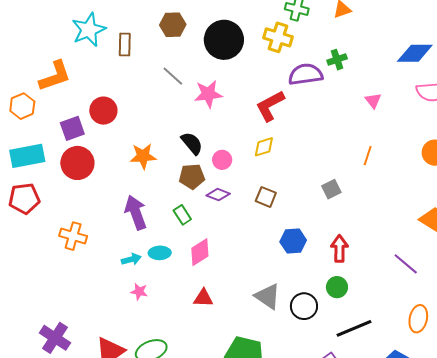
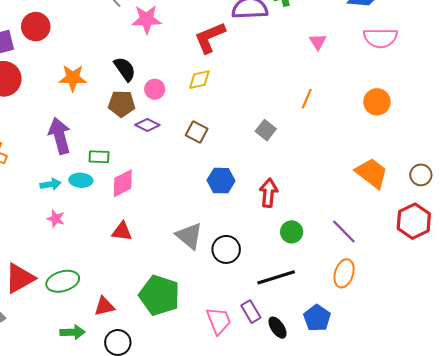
gray square: (331, 189) -> (266, 130), turned -30
green rectangle: (182, 215) -> (99, 157), moved, turned -60
purple line: (406, 264) -> (344, 232), moved
green circle: (337, 287) -> (292, 232), moved

